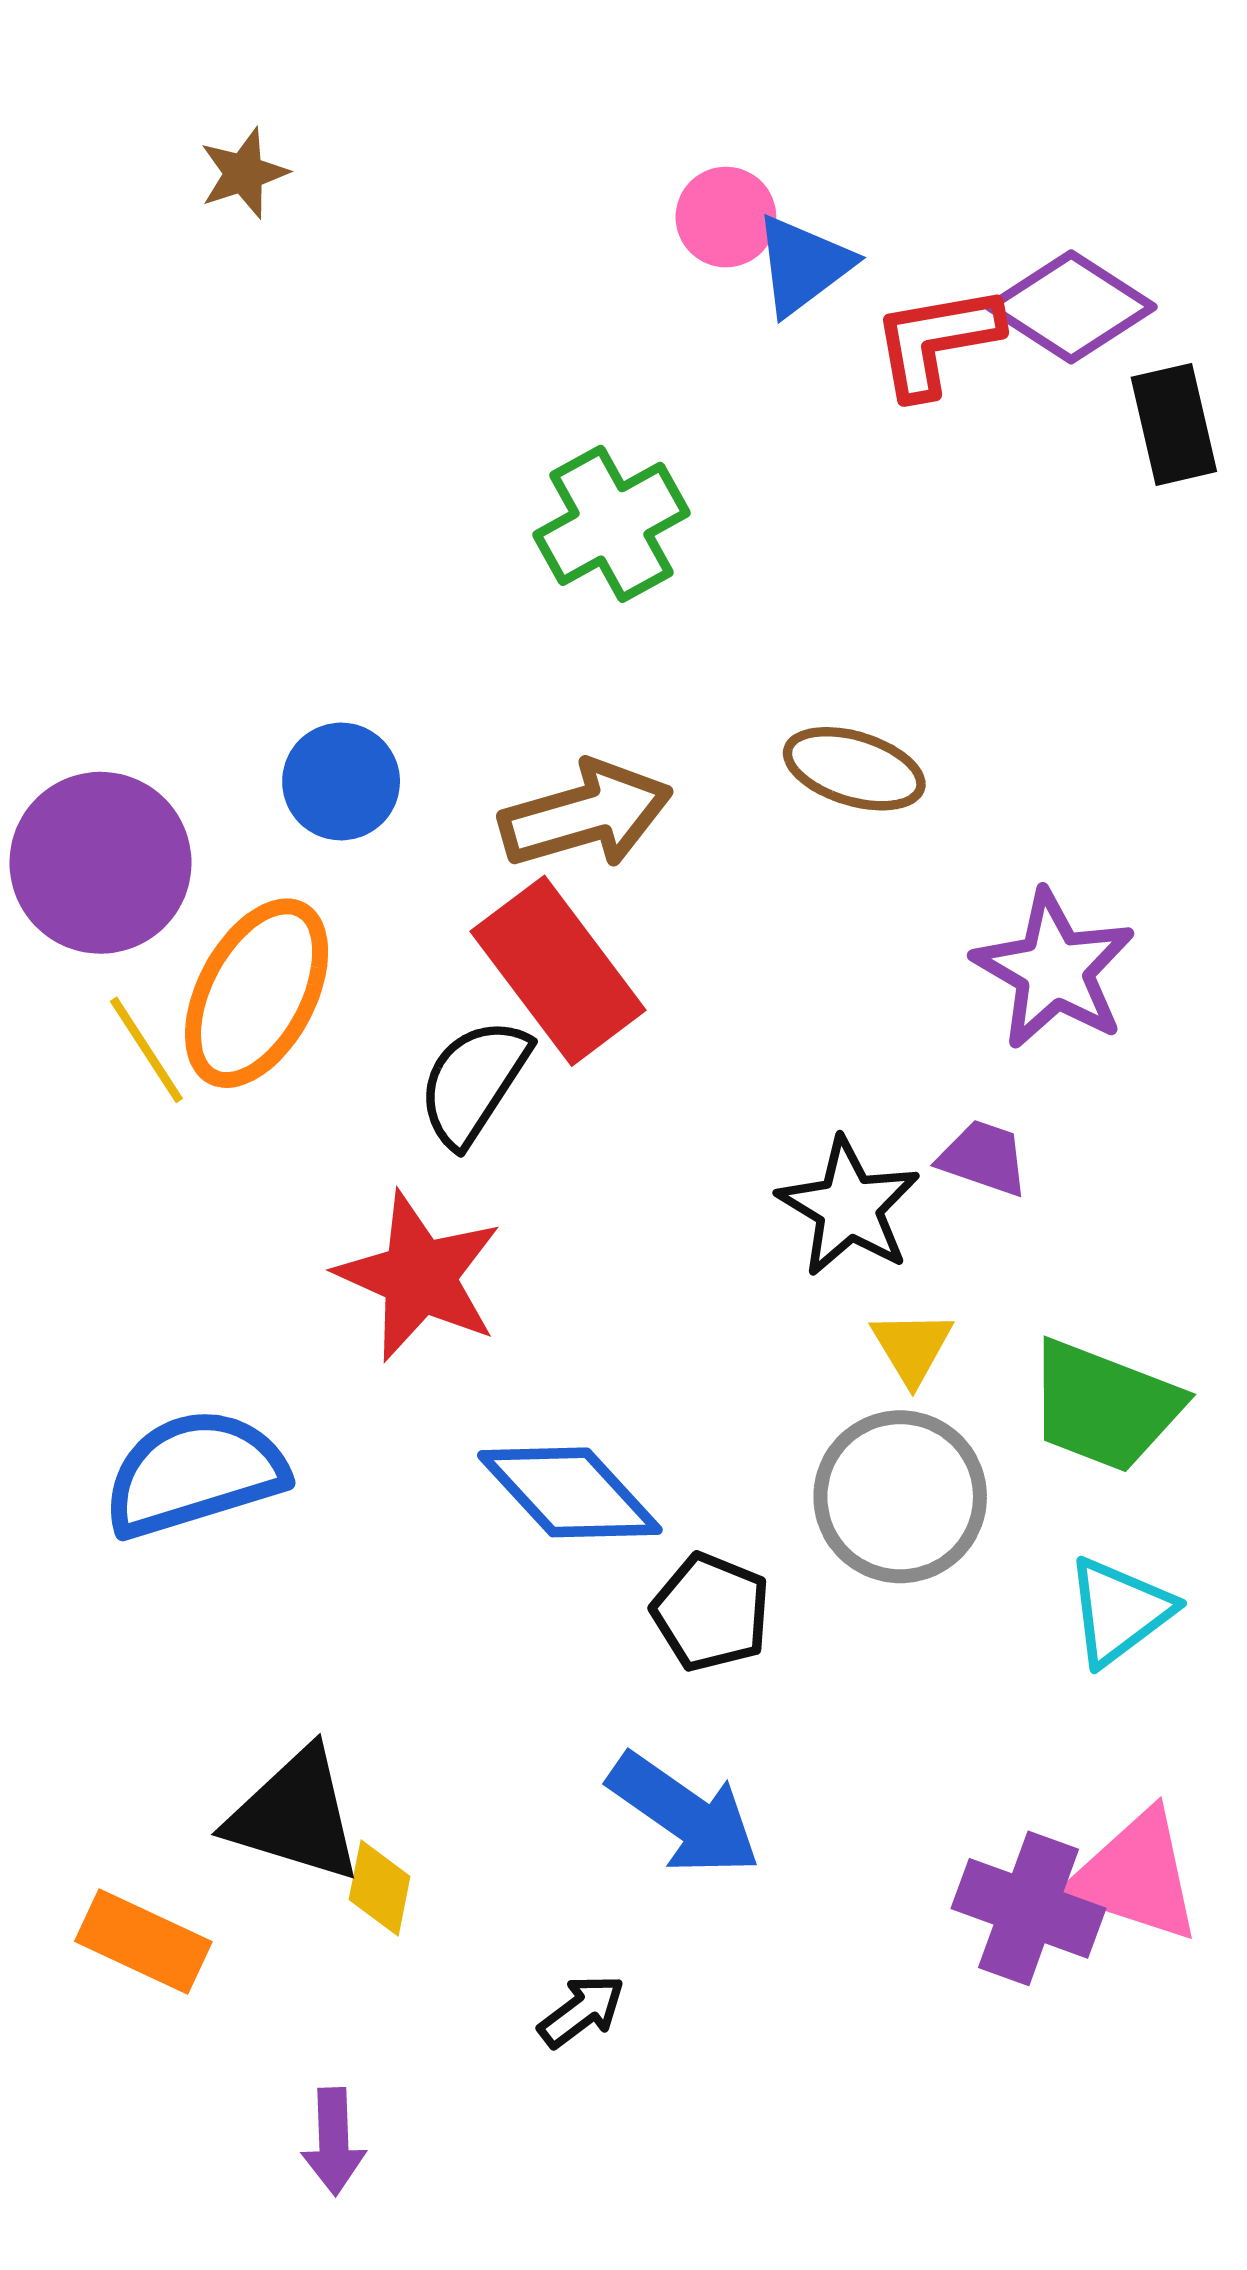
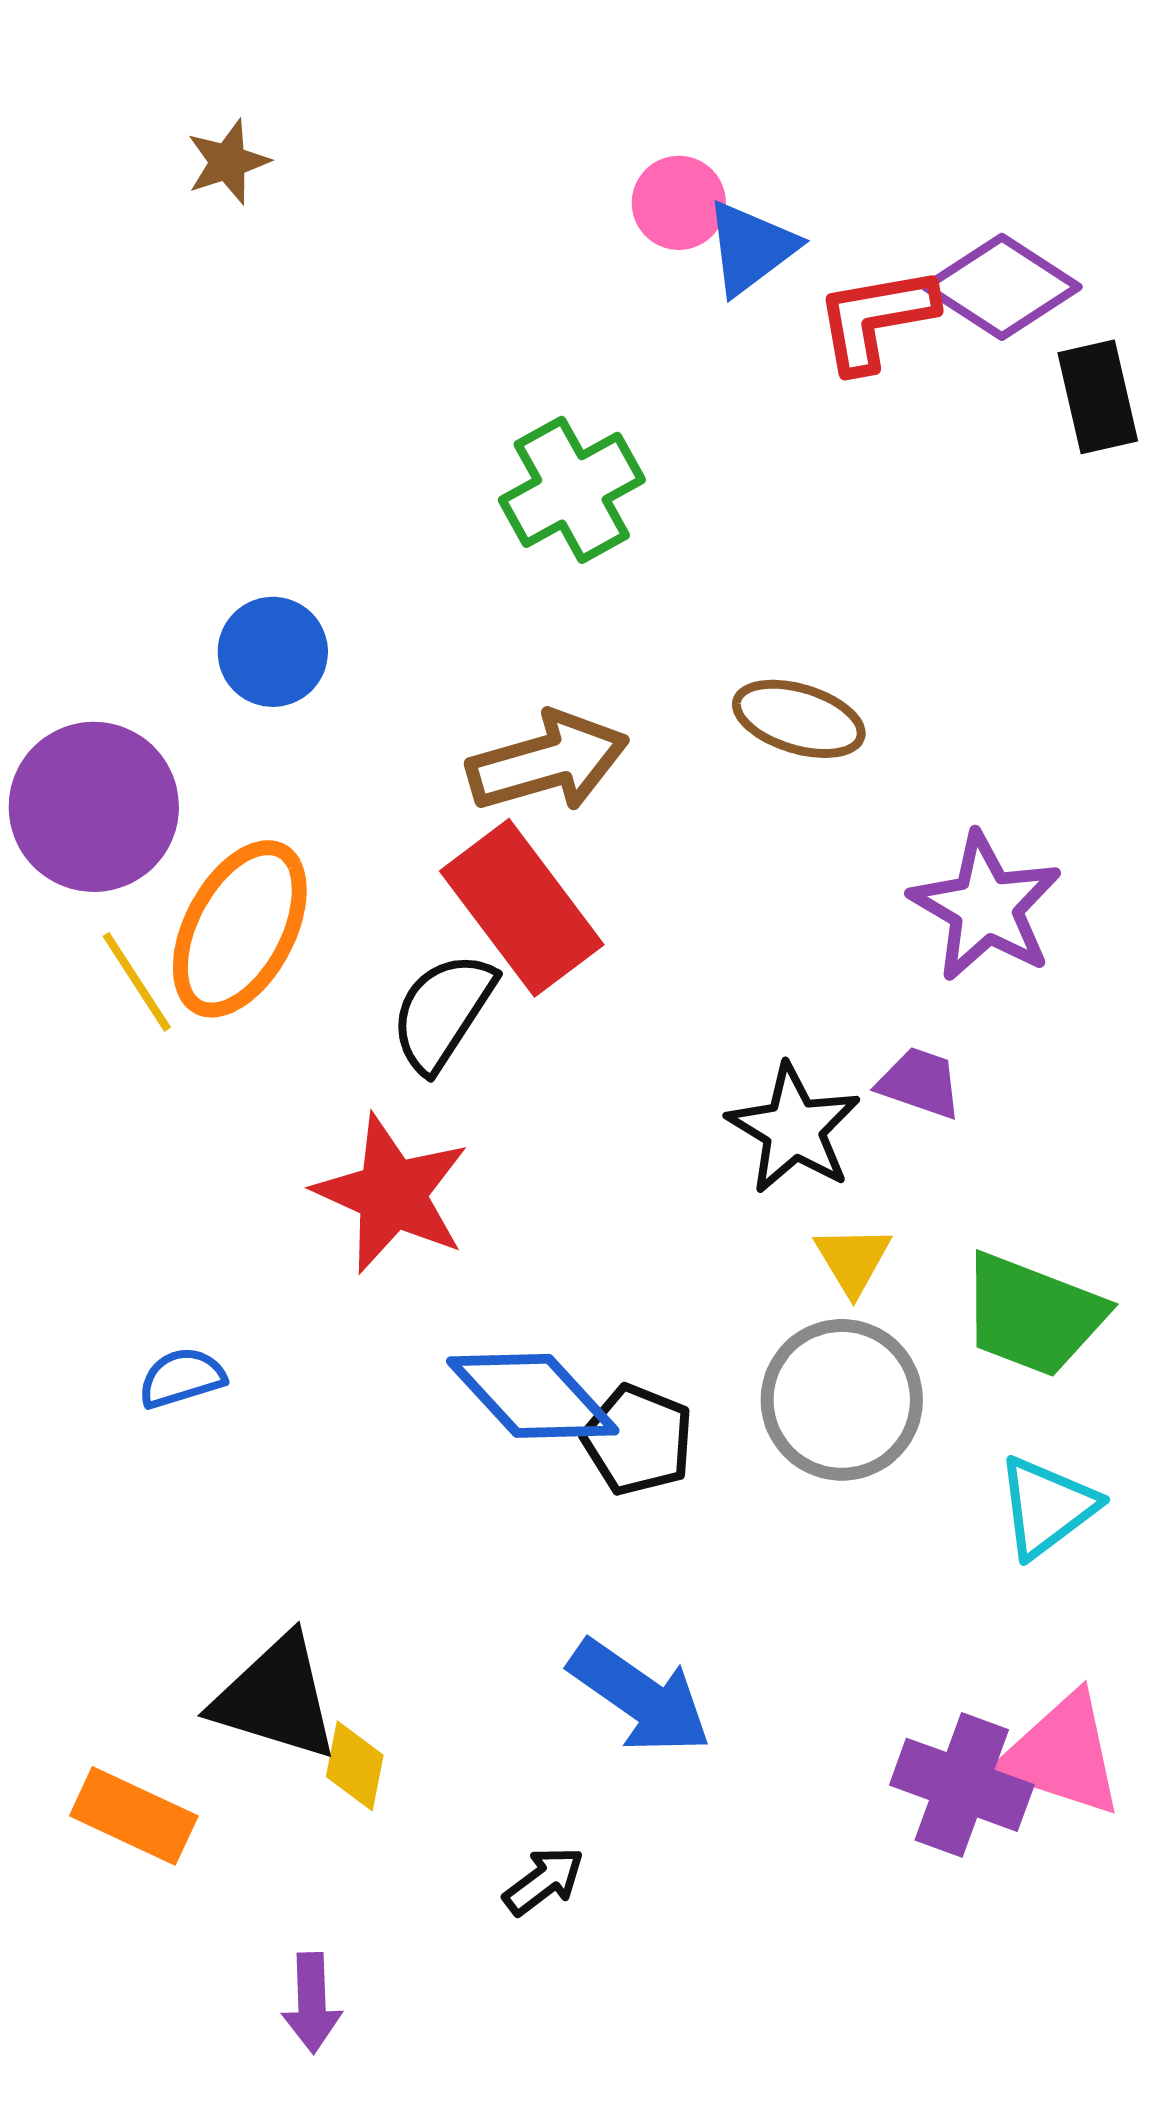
blue circle: (341, 782) -> (273, 652), moved
blue semicircle: (195, 1473) -> (182, 1378), size x0.5
black pentagon: (711, 1612) -> (638, 1440), moved

